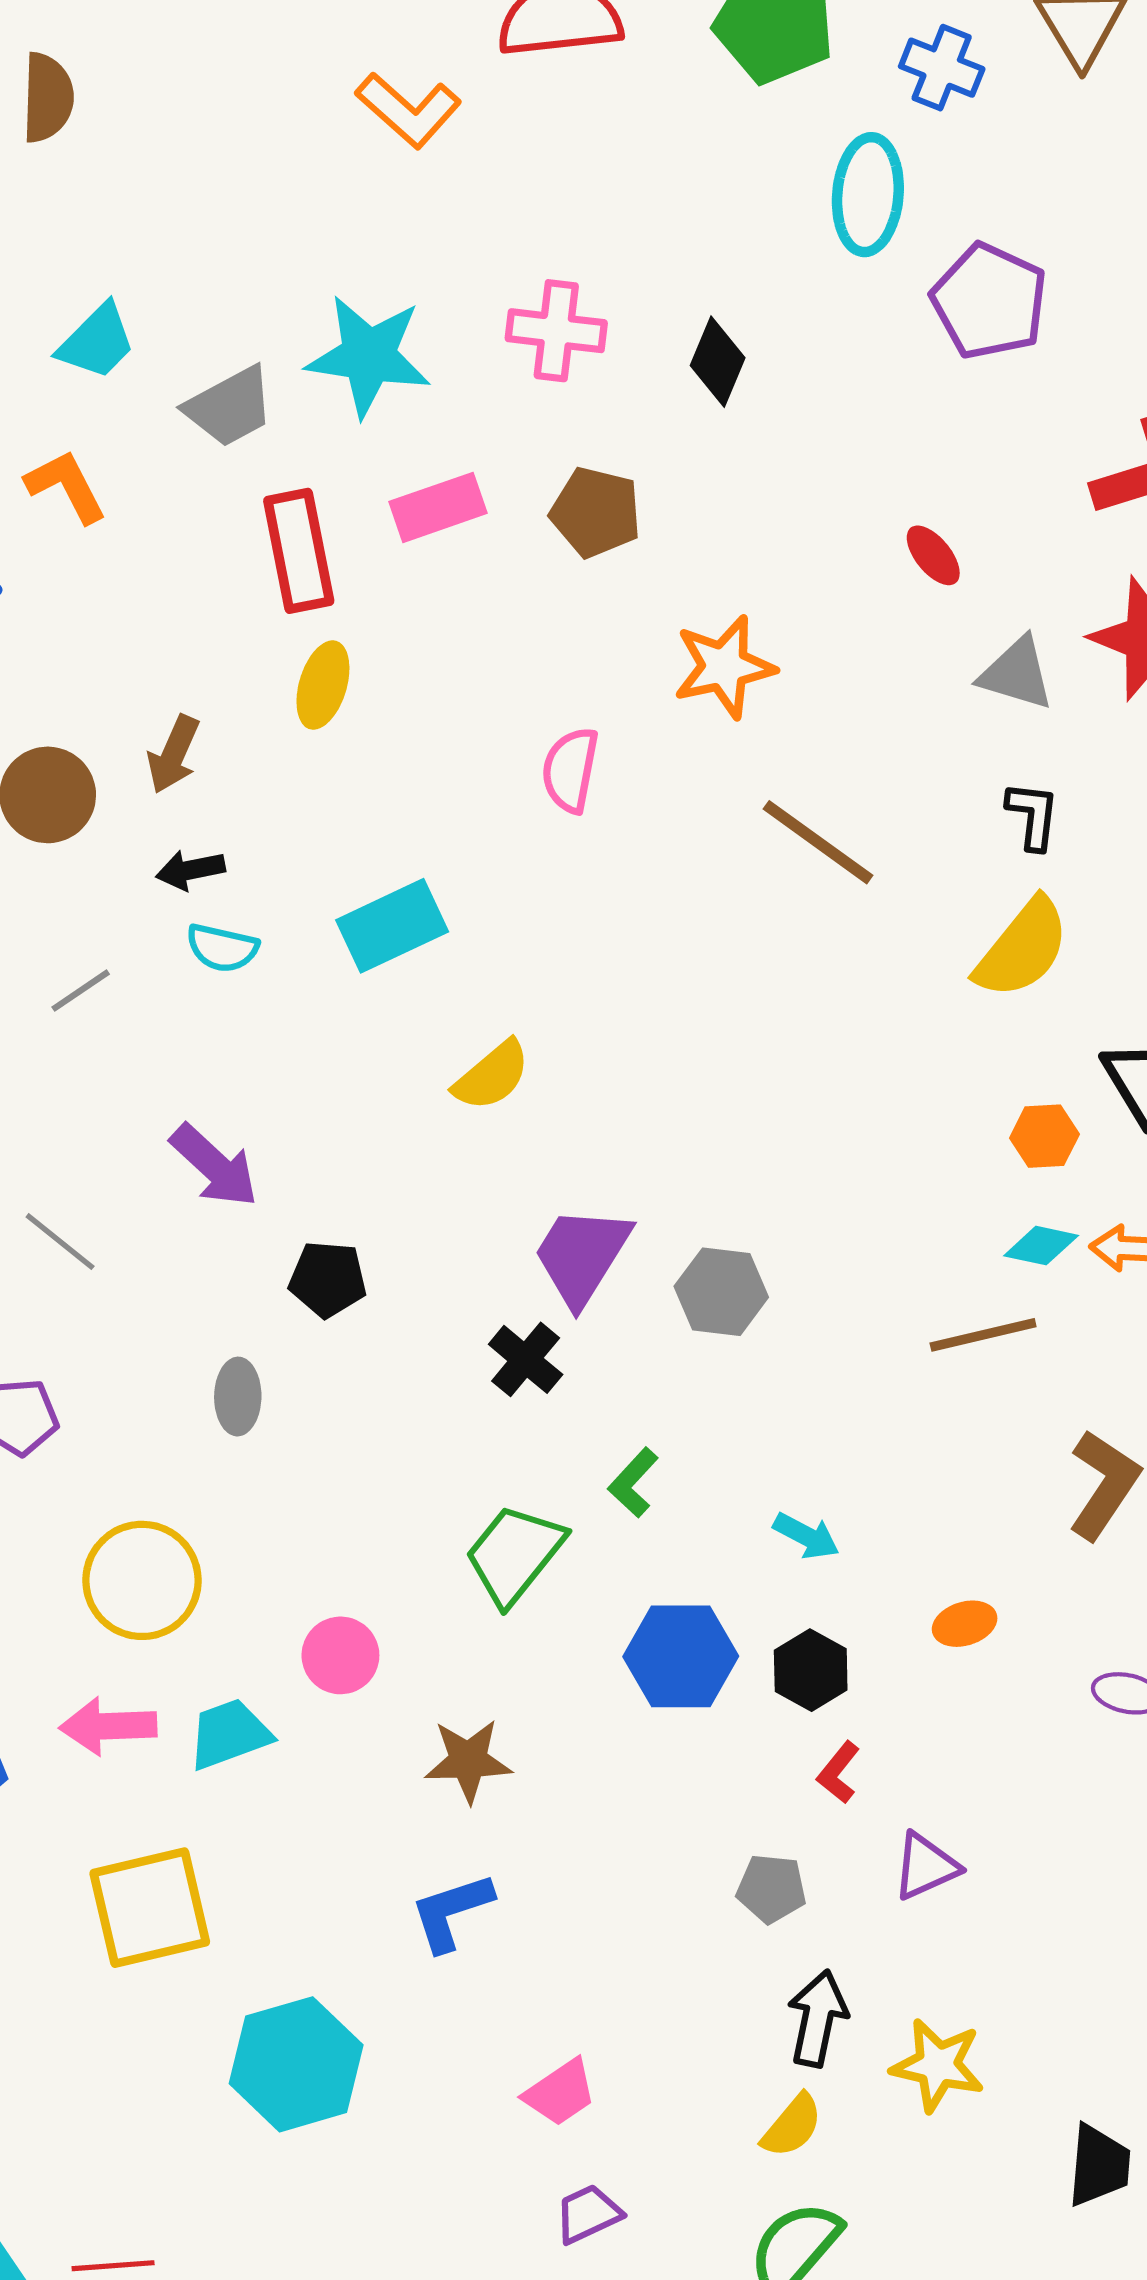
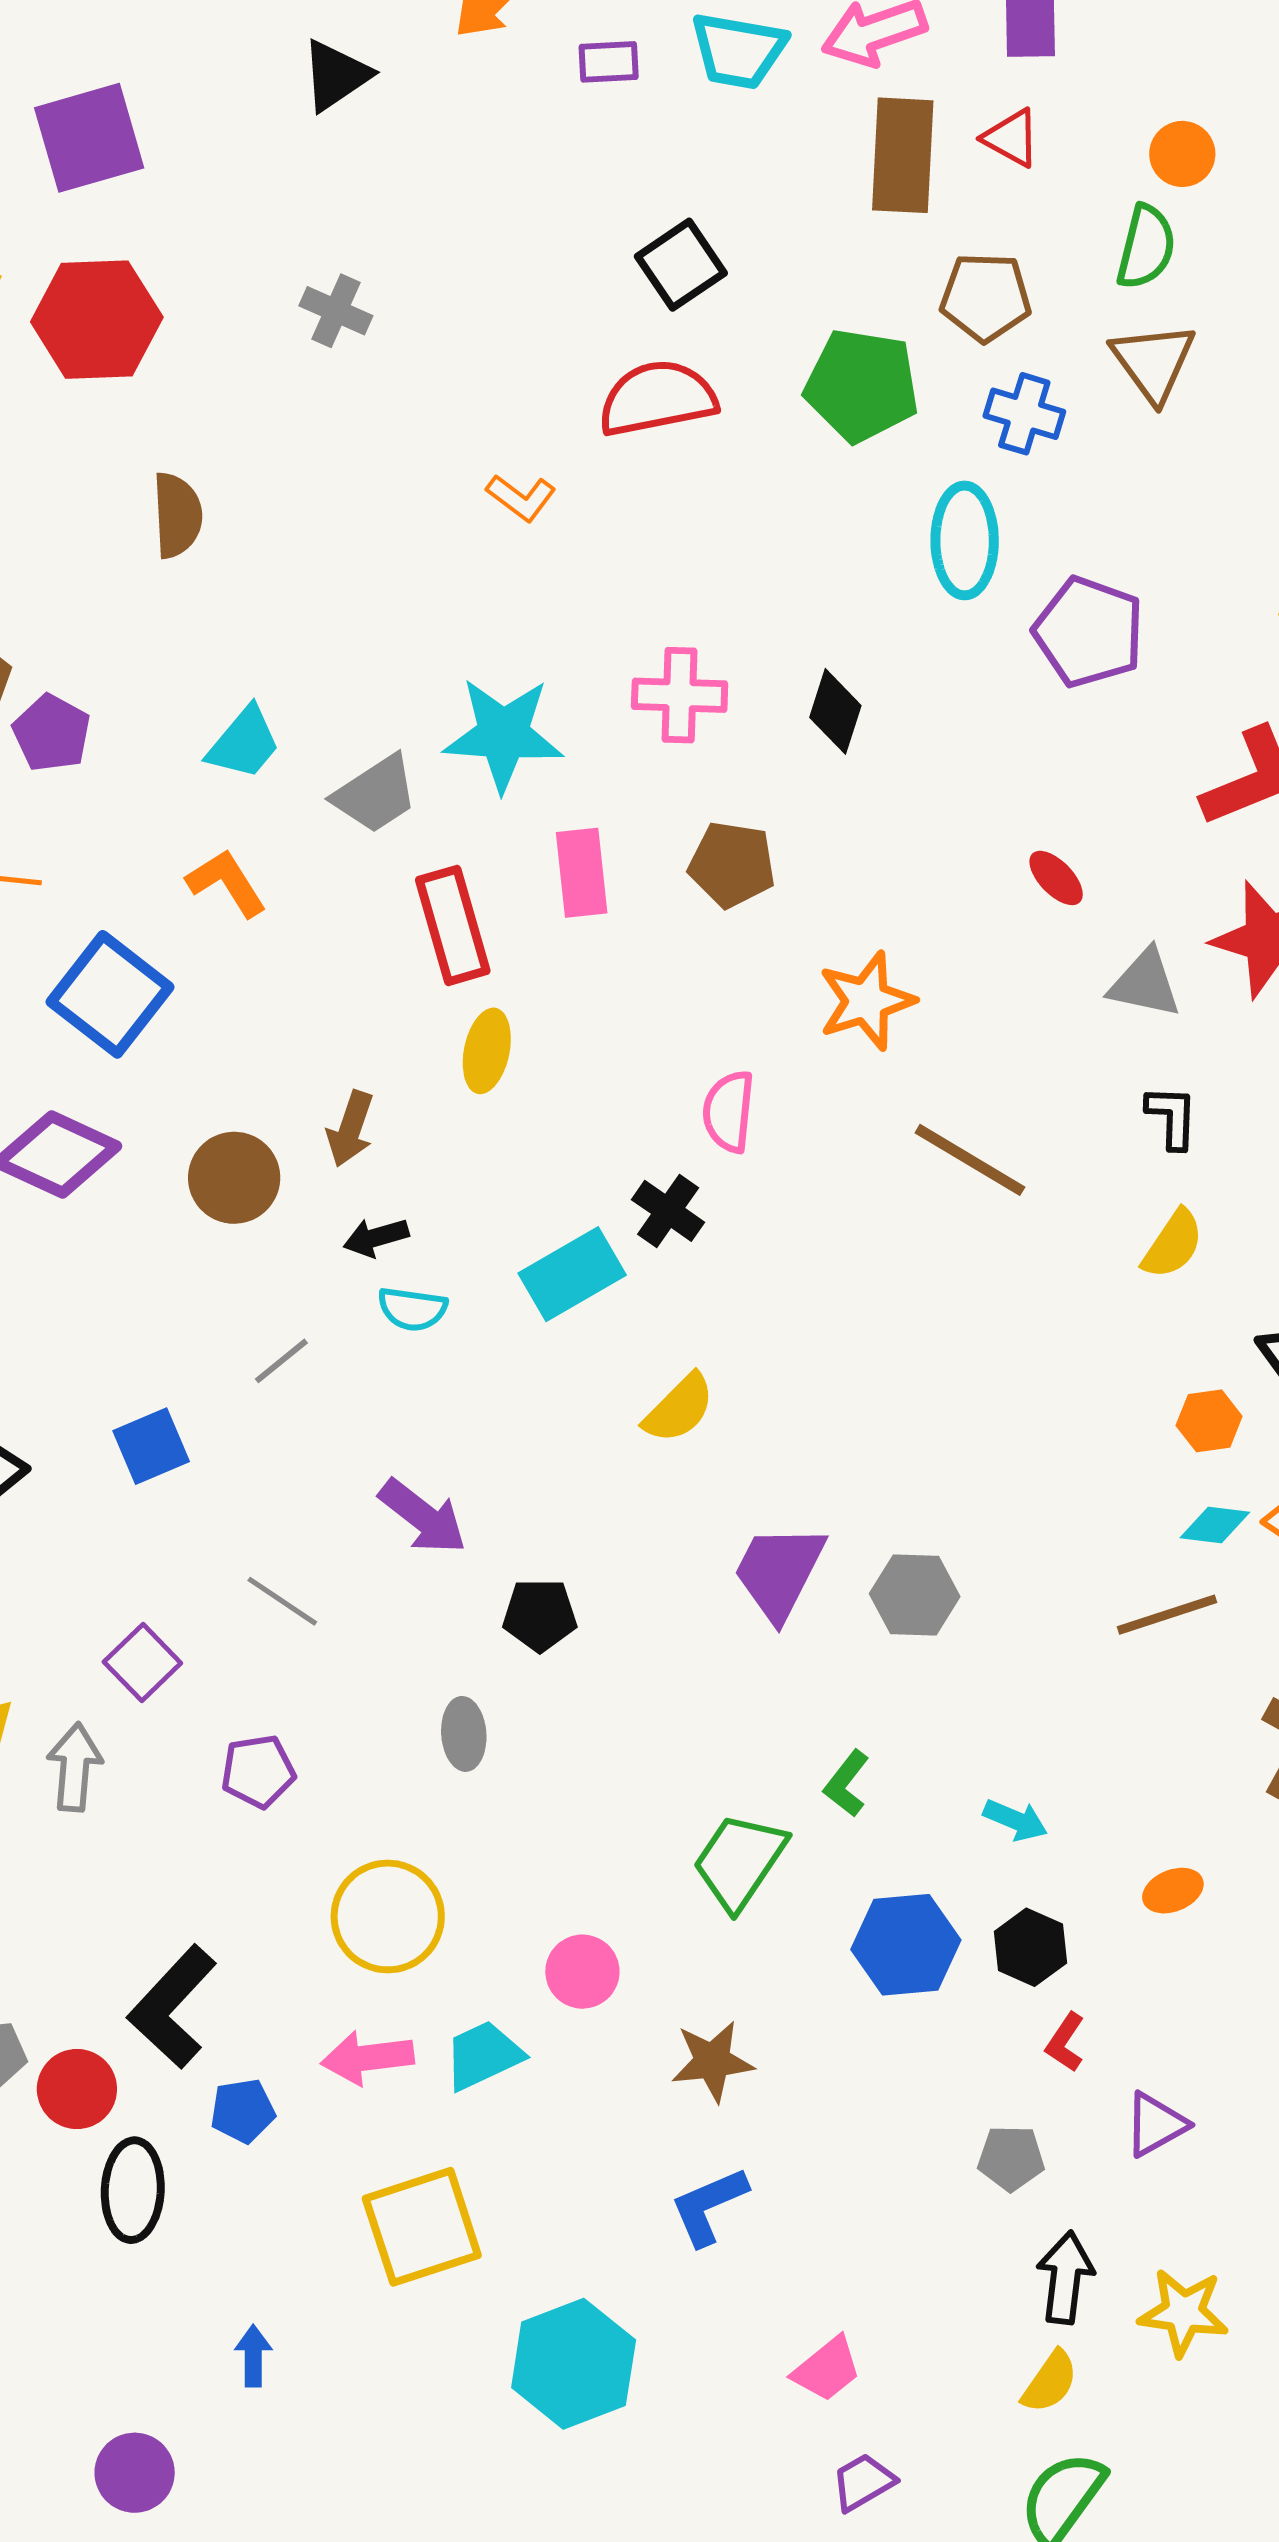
orange L-shape: (408, 110) -> (521, 498), size x0.7
pink rectangle: (438, 507) -> (582, 873), turned -72
yellow semicircle: (1022, 948) -> (1173, 1244), size x0.7
black cross: (526, 1359) -> (668, 1211), moved

